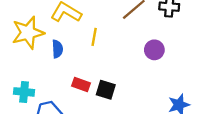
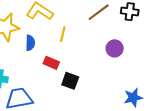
red rectangle: (81, 84) -> (51, 63), moved

